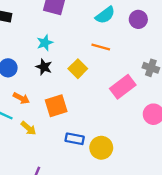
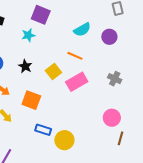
cyan star: (45, 43) -> (28, 35), moved
pink rectangle: (123, 87) -> (77, 82), moved
orange square: (56, 106) -> (31, 100), turned 30

